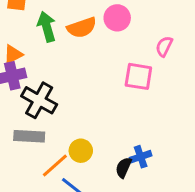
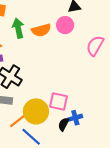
pink semicircle: (164, 46) -> (95, 46), size x1.5
pink square: (138, 76) -> (59, 101), moved
yellow circle: (81, 151) -> (36, 111), size x1.6

